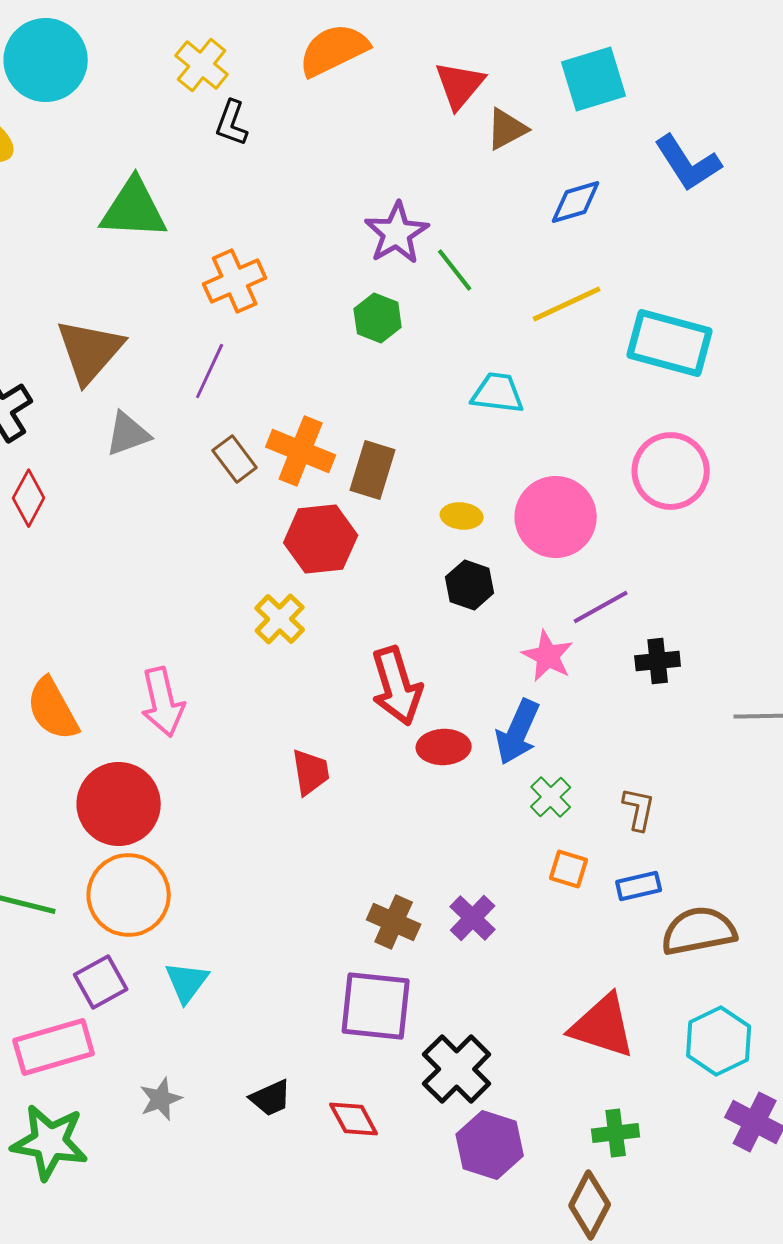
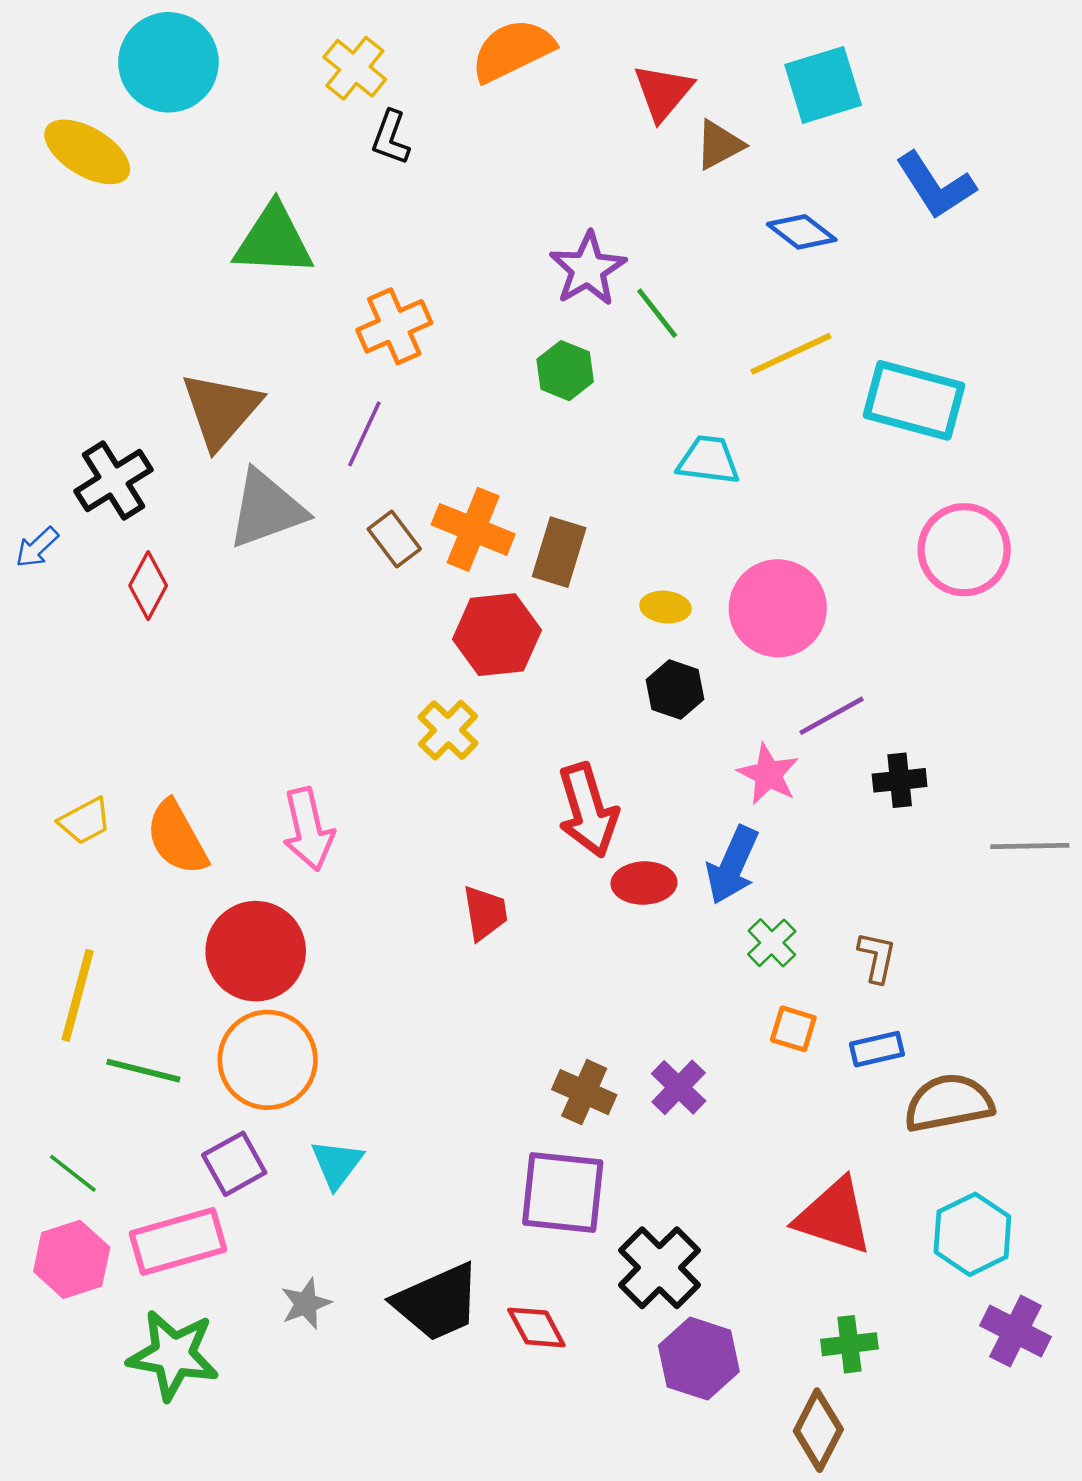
blue diamond: (576, 202) -> (802, 232), turned 54
gray triangle: (128, 434) -> (266, 509), size x1.5
pink circle: (671, 471) -> (964, 550), moved
black trapezoid: (271, 1098) -> (437, 1302), size x1.8

